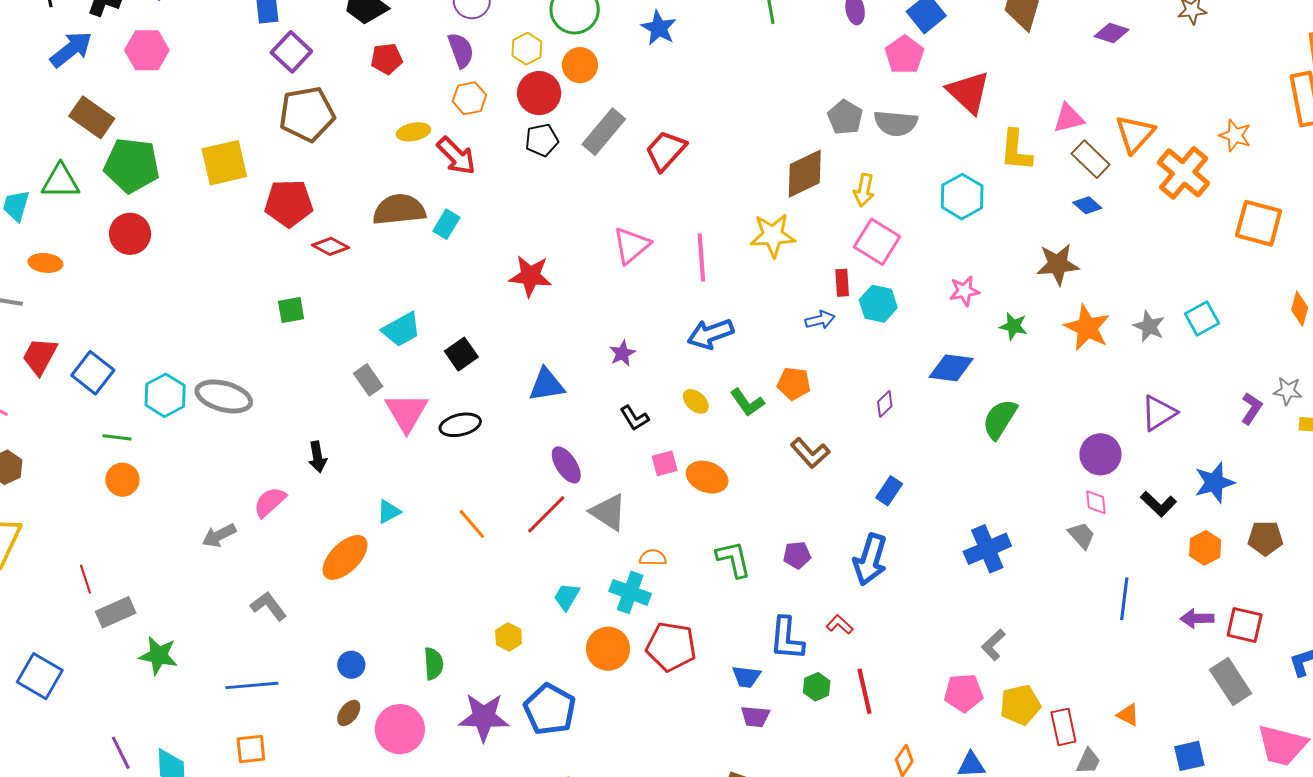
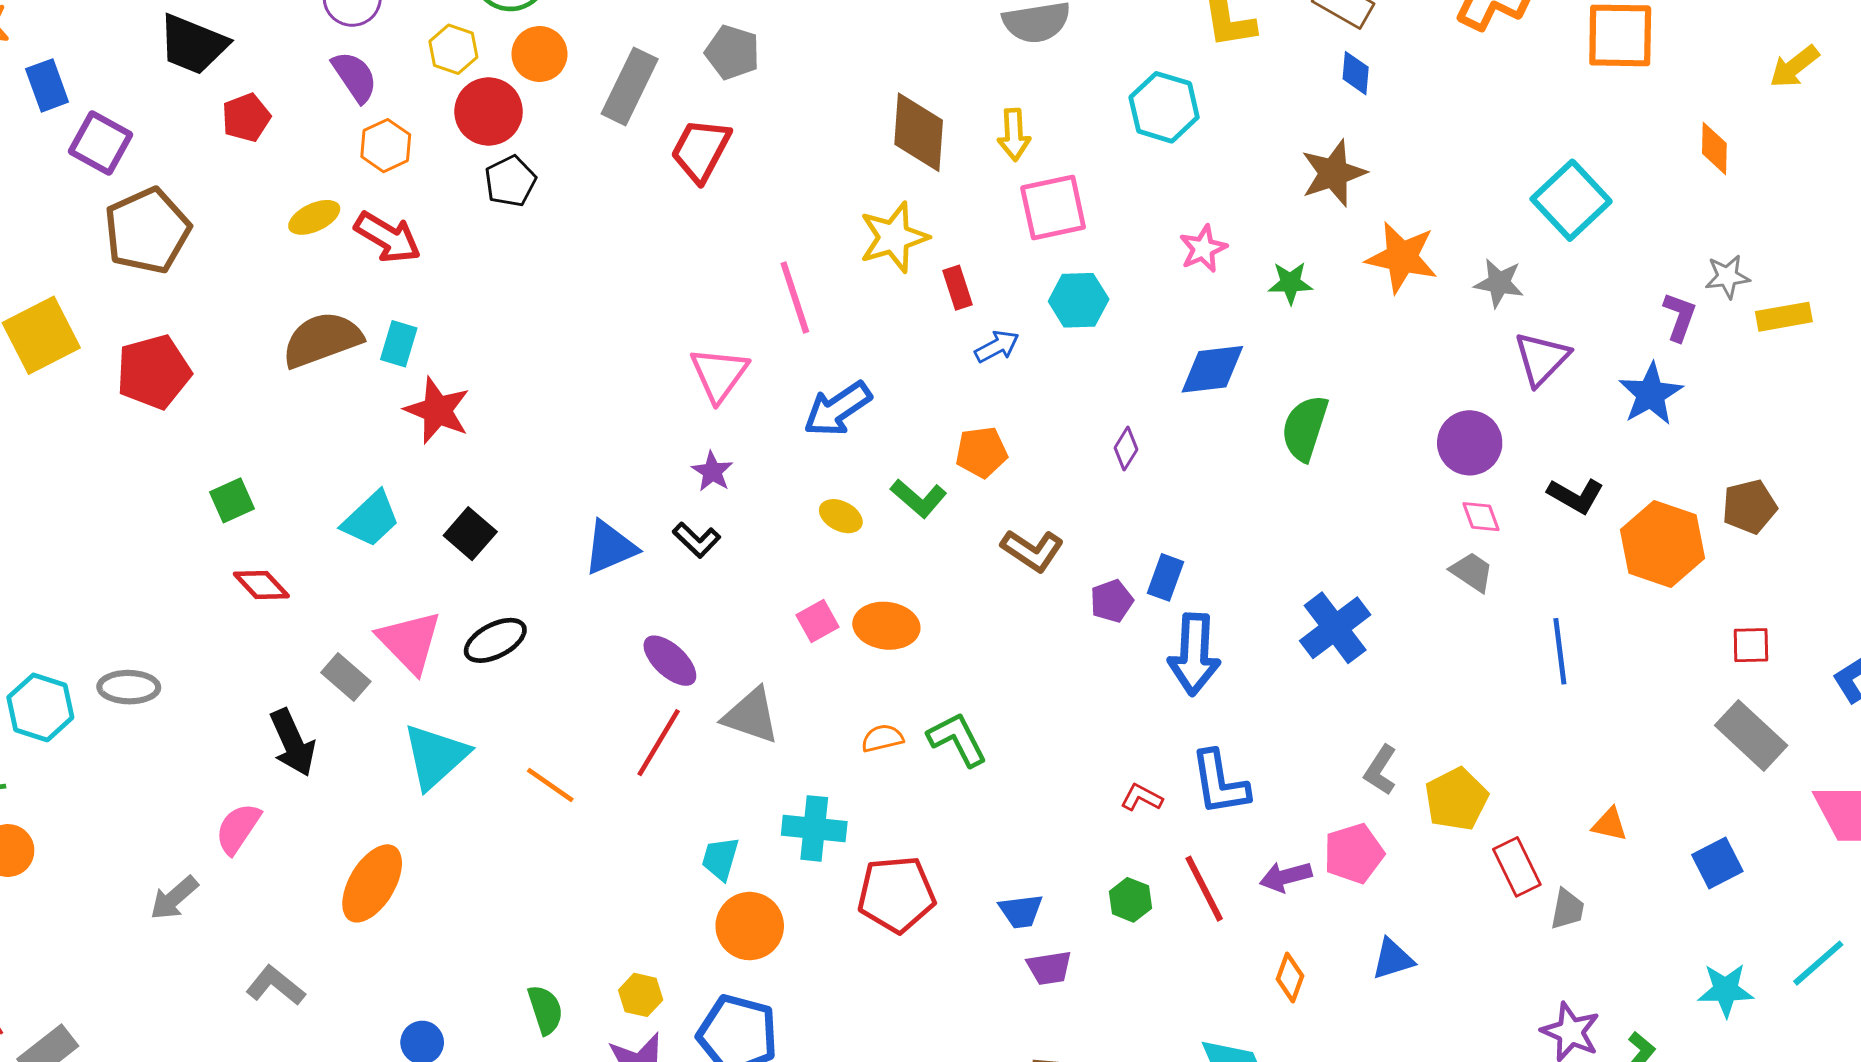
gray pentagon: (845, 117) -> (732, 52), moved
gray rectangle: (604, 132) -> (630, 86), moved
brown diamond: (805, 174) -> (919, 132), turned -46
blue diamond: (1087, 205) -> (1356, 73), turned 68
pink square: (877, 242) -> (1053, 207), turned -30
pink triangle: (631, 245) -> (719, 374), moved
red diamond: (331, 246) -> (261, 585), moved, turned 33
red star: (530, 276) -> (437, 410), moved, turned 30
red rectangle: (842, 283) -> (957, 288), moved
green square: (291, 310) -> (232, 500), moved
cyan square: (1202, 319) -> (1571, 200), size x1.4
gray star: (1149, 326) -> (1499, 283), moved
gray rectangle: (368, 380) -> (346, 677), moved
gray ellipse: (224, 396) -> (129, 687), size x0.7
black L-shape: (634, 418) -> (697, 540), moved
black arrow: (317, 457) -> (293, 743), size x1.4
blue star: (1214, 483) -> (1651, 394), moved
cyan triangle: (389, 512) -> (436, 756), moved, size x1.8
orange hexagon: (1205, 548) -> (1662, 544), size x1.6
purple pentagon: (797, 555) -> (1112, 601), moved
orange semicircle: (653, 558) -> (882, 738), moved
blue arrow: (870, 560) -> (1194, 654), moved
purple arrow: (1197, 618) -> (1286, 877), moved
red square: (1245, 625) -> (1751, 645), size x0.7
yellow hexagon: (509, 637) -> (641, 995), moved
blue L-shape: (787, 639) -> (1220, 783), moved
orange circle: (608, 649) -> (750, 926), moved
yellow pentagon: (1020, 705) -> (1456, 799), moved

